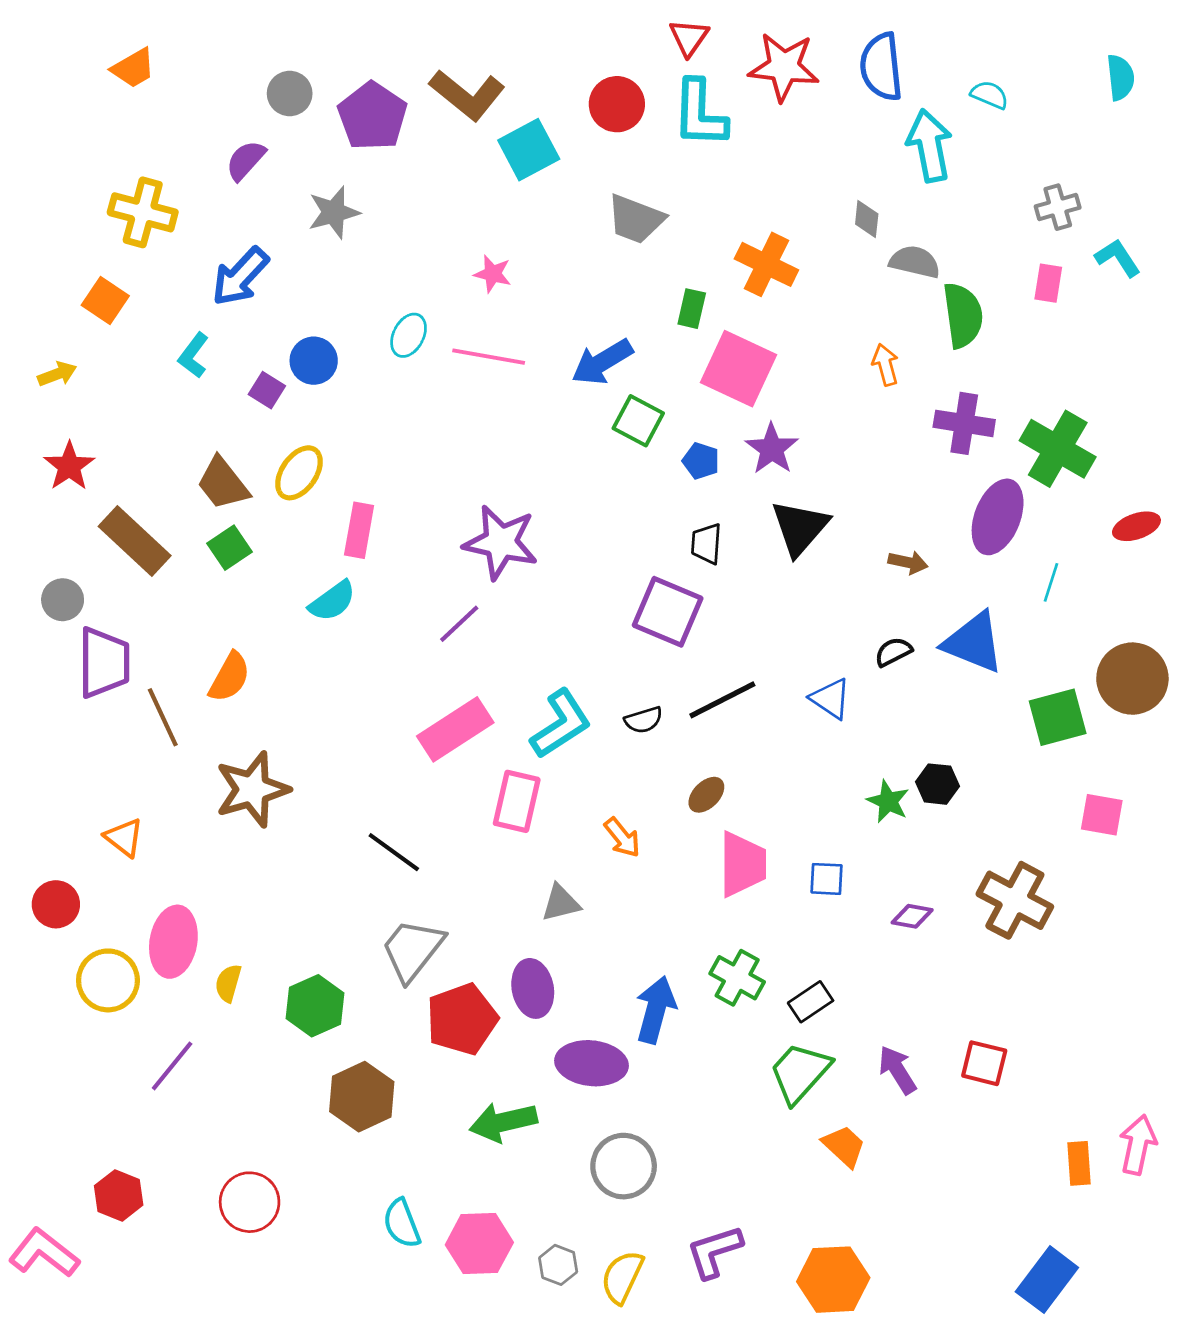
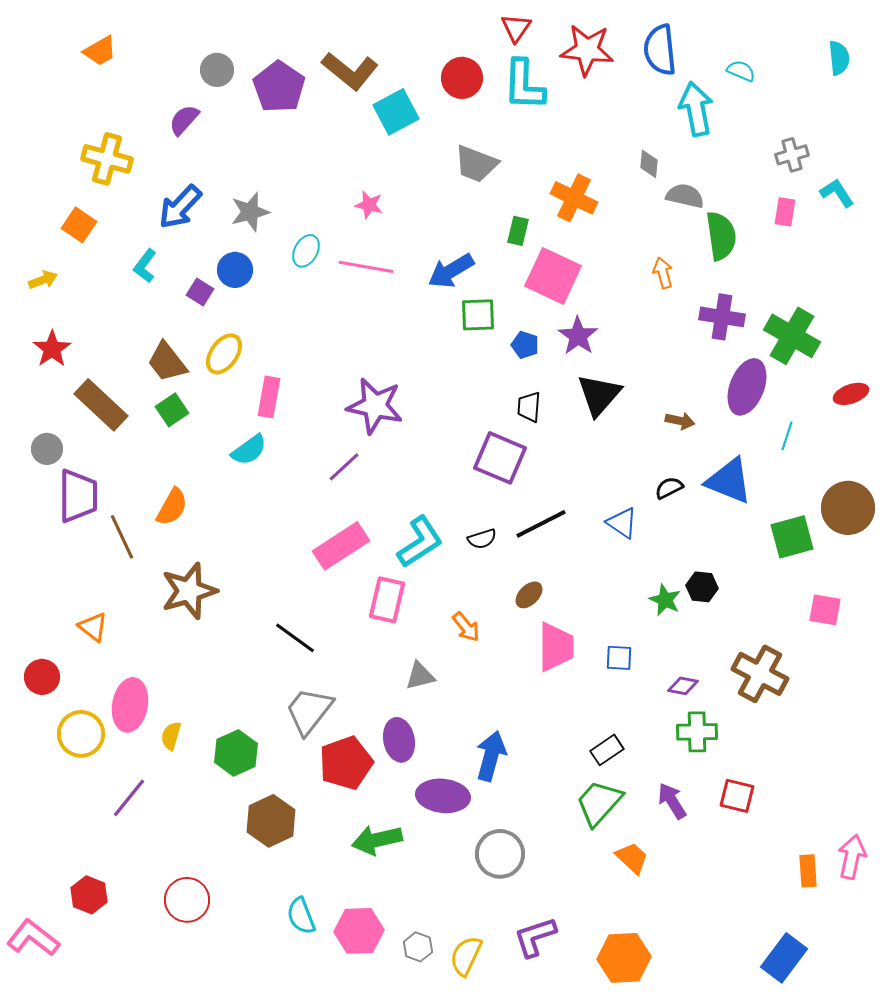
gray star: (334, 212) -> (250, 212), moved
green square: (638, 421) -> (478, 315), turned -30
green cross: (737, 978) -> (697, 732), moved, turned -30
gray circle: (624, 1166) -> (500, 854), moved

